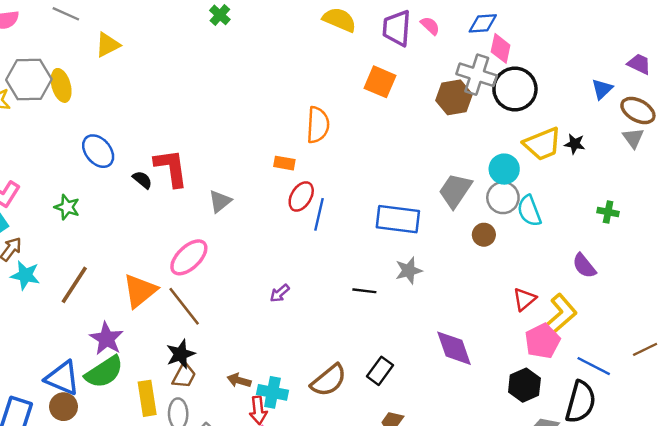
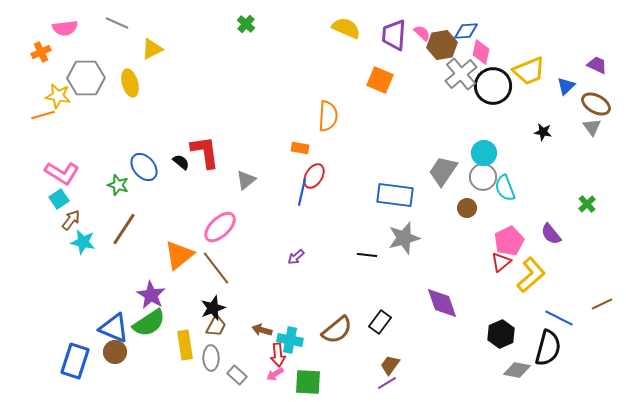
gray cross: (477, 75) -> (461, 74), turned 32
yellow ellipse: (61, 85) -> (130, 83), moved
brown hexagon: (454, 97) -> (442, 45), moved
yellow trapezoid: (542, 144) -> (529, 71), moved
blue ellipse: (98, 151) -> (144, 167), moved
green cross: (608, 212) -> (587, 204), moved, turned 36
blue line: (319, 214) -> (302, 192), moved
gray star: (409, 271) -> (404, 238), size x1.4
brown line: (74, 285) -> (124, 229), moved
pink pentagon: (542, 341) -> (509, 241), moved

